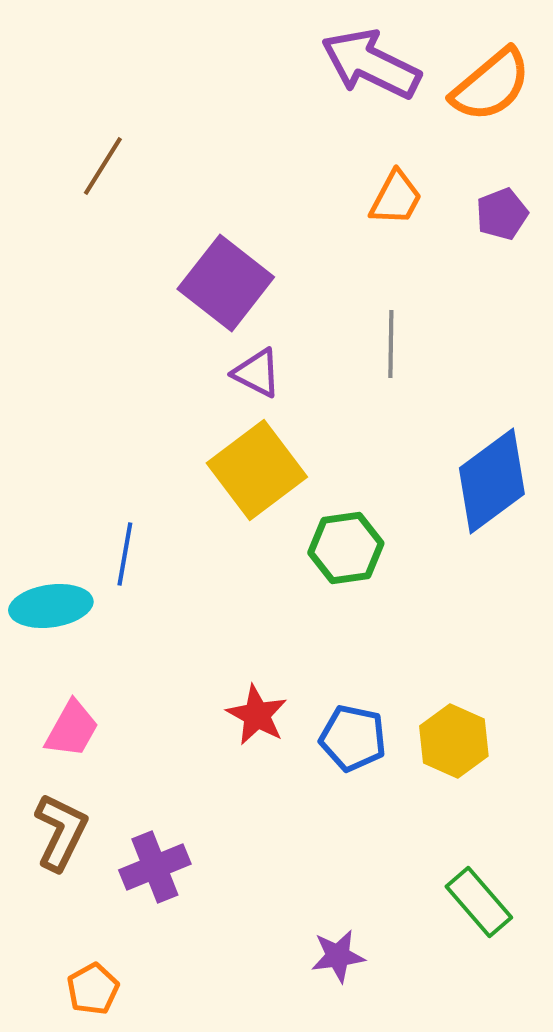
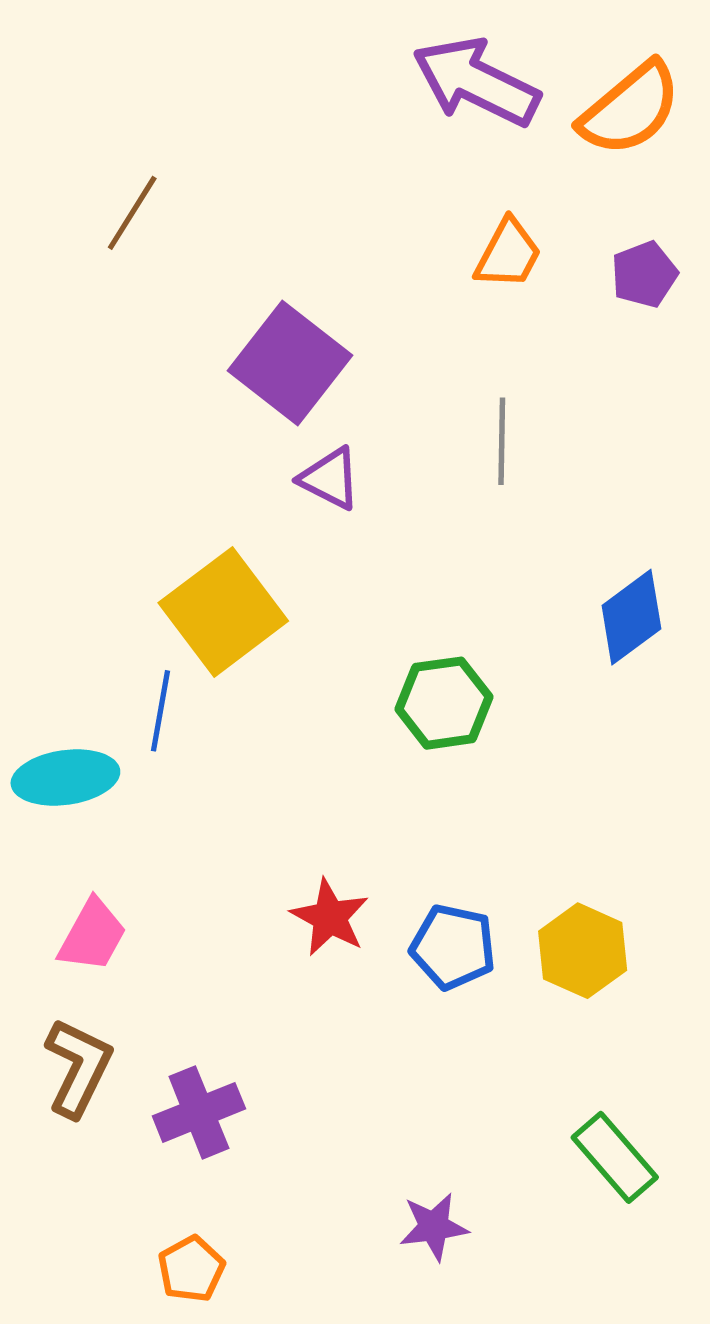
yellow square: (257, 470) -> (223, 612), moved
blue diamond: (492, 481) -> (631, 617), size x0.7
orange pentagon: (93, 989) -> (191, 1269), moved

